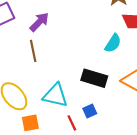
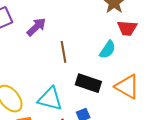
brown line: (33, 51) -> (64, 52), moved

